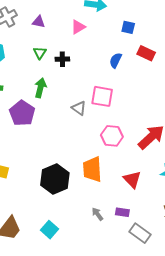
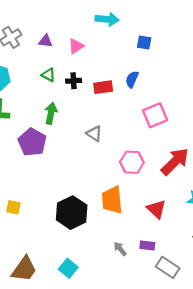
pink triangle: (78, 27) -> (76, 46), moved
green triangle: (40, 53) -> (49, 75), turned -32
red rectangle: (146, 53) -> (103, 87), moved, turned -30
pink square: (102, 96) -> (155, 115), moved, turned -30

